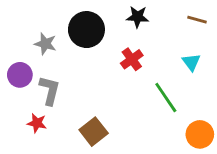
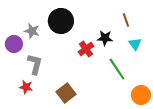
black star: (137, 17) -> (105, 38), moved
brown line: (197, 20) -> (126, 20), moved, turned 56
red cross: (132, 59) -> (86, 49), moved
purple circle: (20, 75) -> (14, 44), moved

